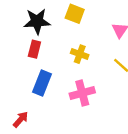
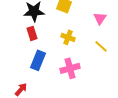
red rectangle: (34, 49) -> (32, 33), turned -32

